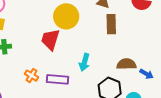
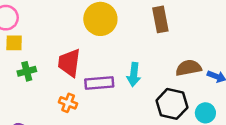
red trapezoid: (50, 39) -> (69, 63), moved
purple rectangle: (58, 79) -> (99, 83), moved

